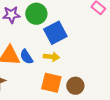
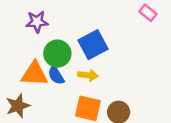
green circle: (36, 14) -> (57, 54), moved

